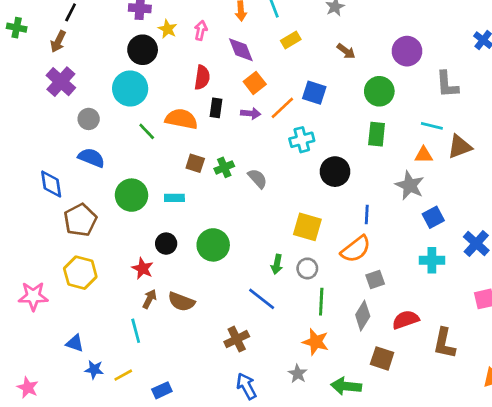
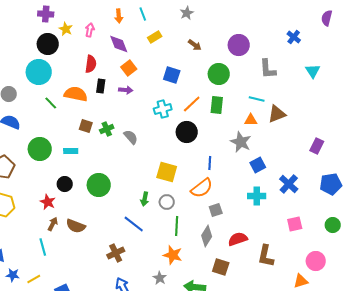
orange line: (282, 108) -> (192, 104), moved

